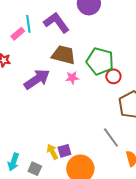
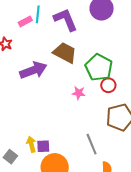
pink star: (72, 78) -> (79, 93), moved

